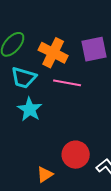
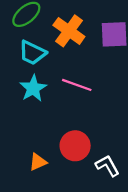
pink line: (67, 83) -> (77, 85), moved

